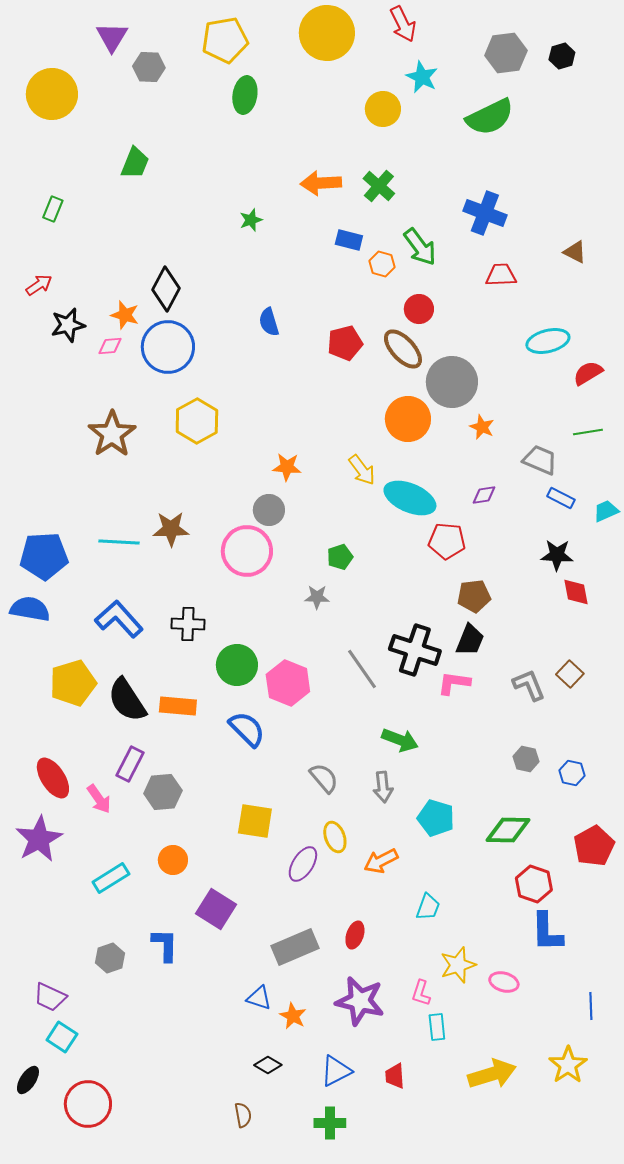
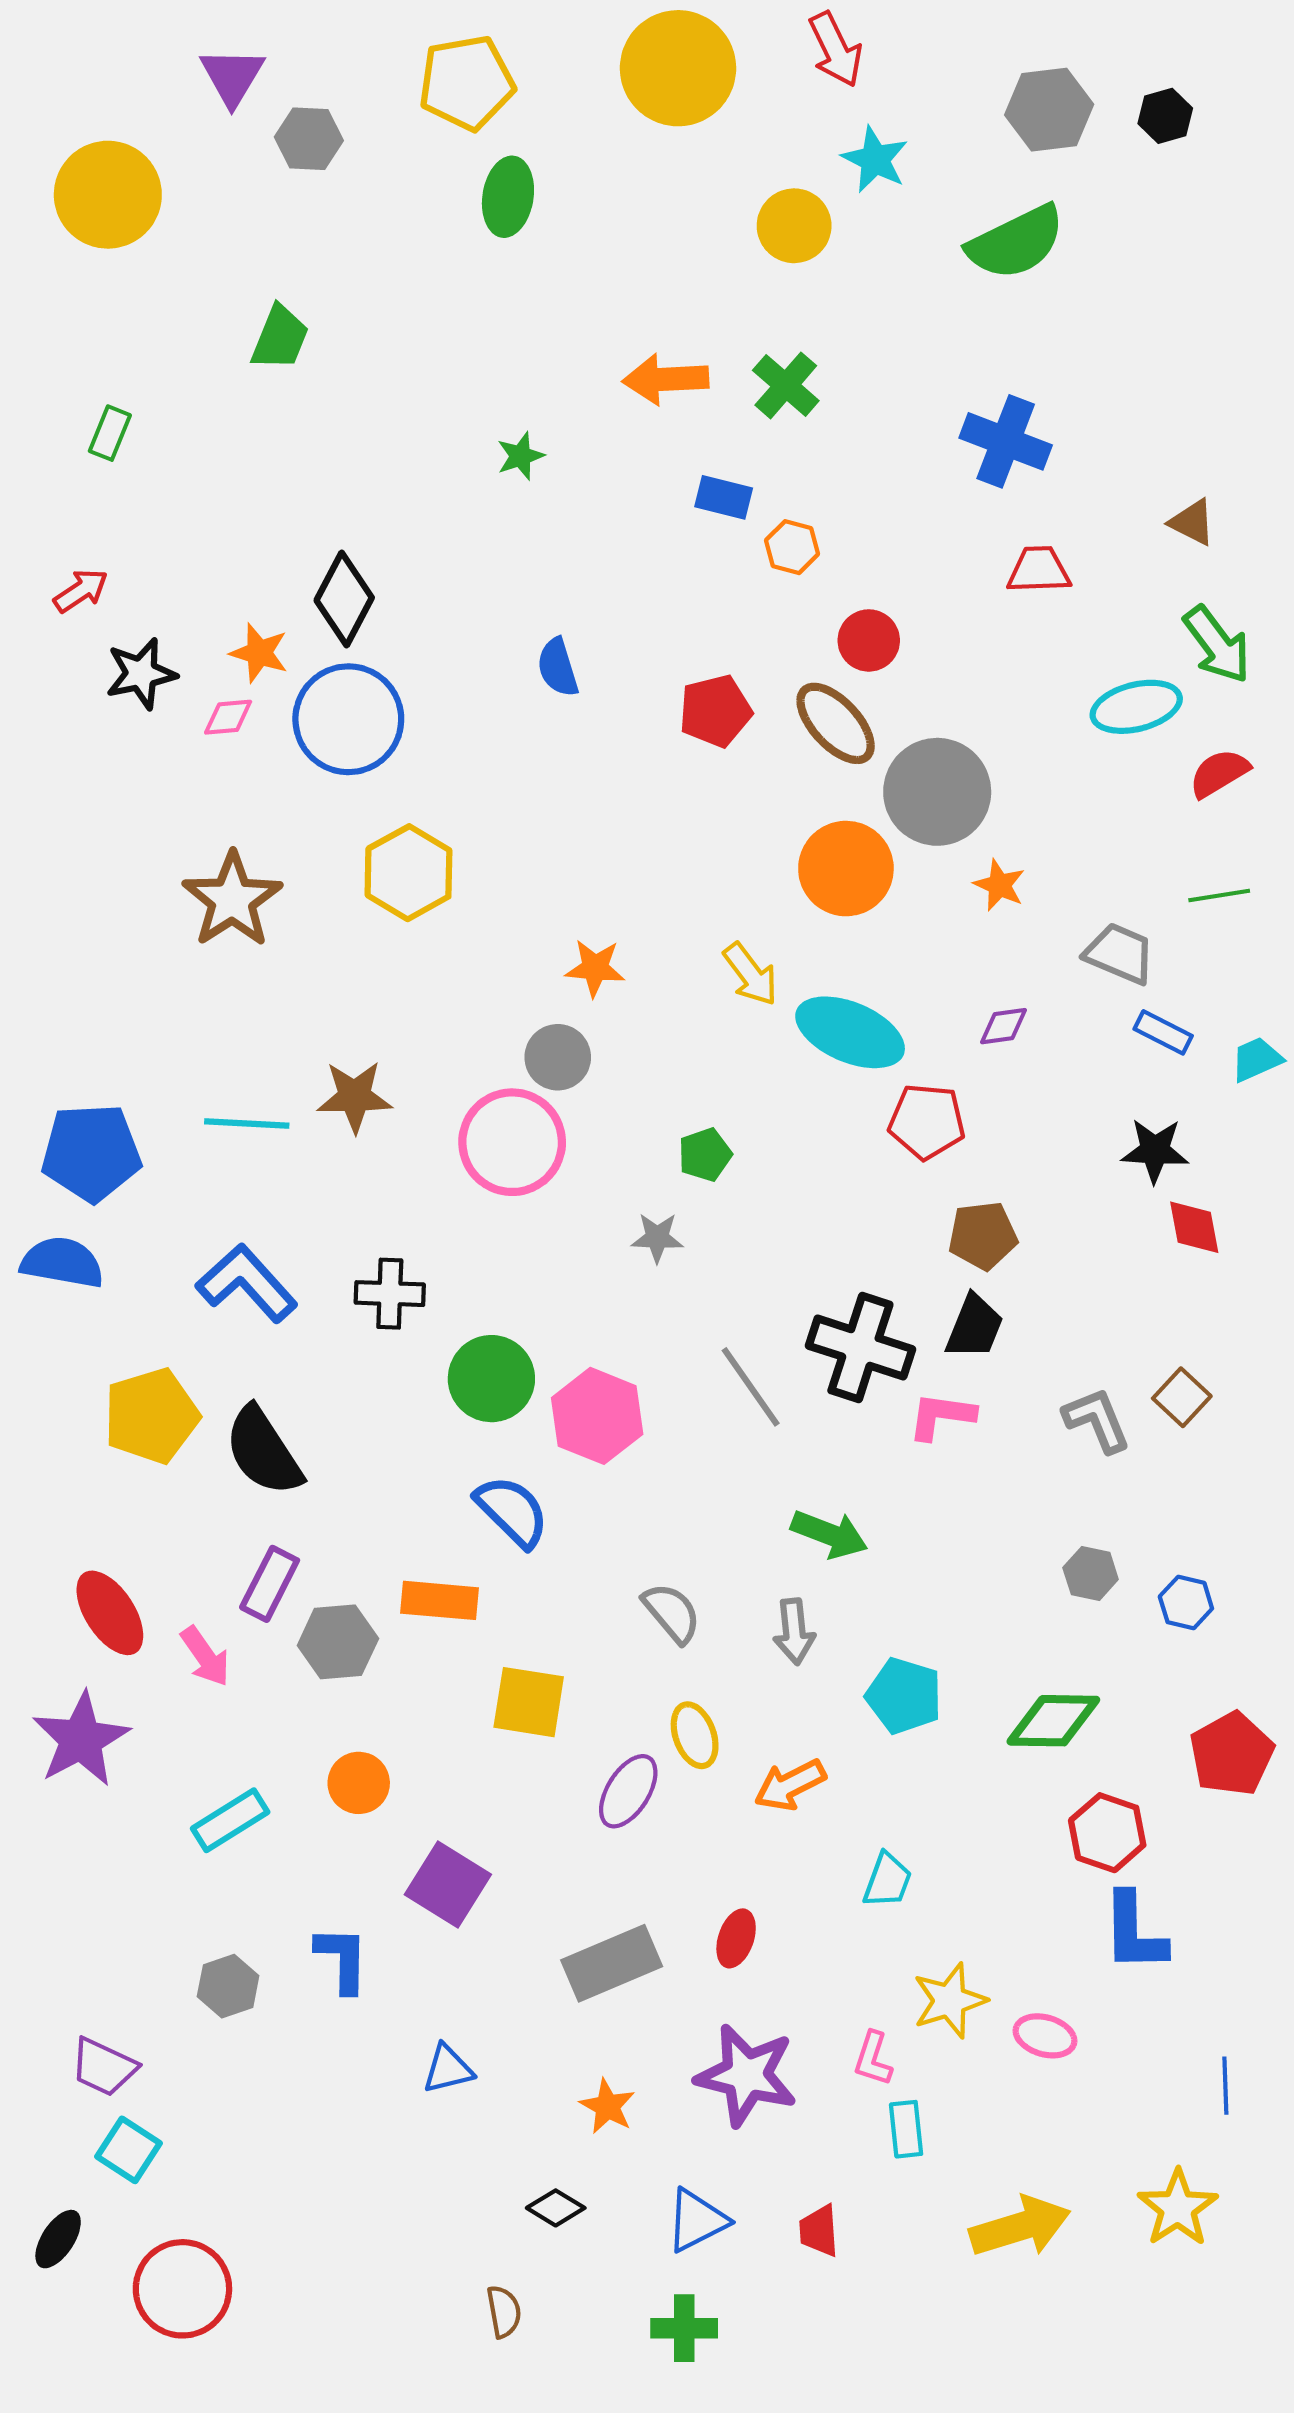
green arrow: (420, 247) -> (1217, 645), moved
orange rectangle: (178, 706) -> (440, 1600), moved
blue triangle: (259, 998) -> (448, 2069), moved, turned -32

